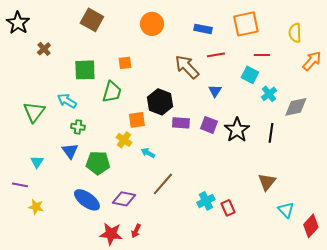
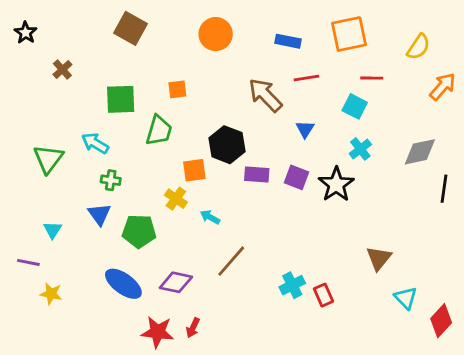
black star: (18, 23) -> (26, 33), size x0.7
yellow semicircle: (295, 33) -> (419, 47), turned -144
cyan cross: (269, 94) -> (360, 149), moved
black line: (271, 133) -> (444, 189), moved

